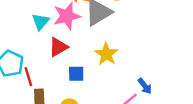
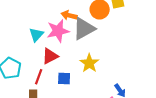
red line: (28, 77) -> (39, 77), moved, turned 35

